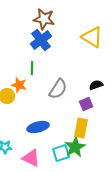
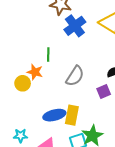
blue cross: (41, 40) -> (75, 26), moved
yellow rectangle: (81, 128) -> (72, 115), moved

